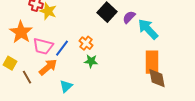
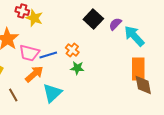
blue line: (62, 48) -> (48, 55), turned 36
brown line: (27, 77) -> (13, 95), moved
cyan triangle: (66, 86) -> (52, 93), size x1.5

